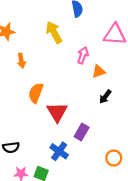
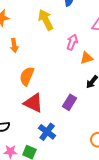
red triangle: (57, 112) -> (33, 103), moved, turned -35
purple rectangle: (82, 132) -> (69, 102), moved

